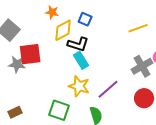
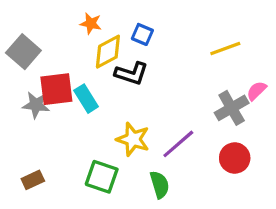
cyan rectangle: (81, 60) -> (86, 99), moved

